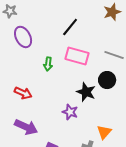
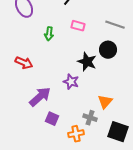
pink rectangle: (77, 56) -> (78, 26), size x0.6
purple arrow: (26, 127) -> (40, 97), moved, turned -65

